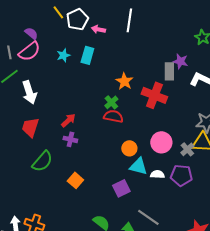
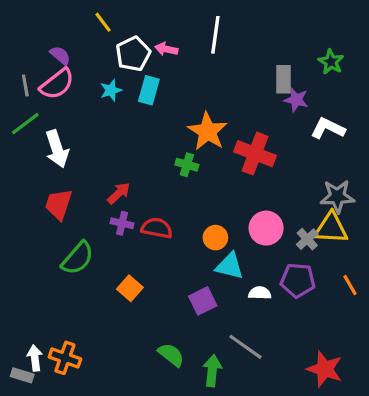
white pentagon: (77, 19) -> (133, 54), moved
gray rectangle: (169, 71) -> (284, 79), moved
orange star: (124, 81) -> (207, 131), size x1.4
green cross: (111, 102) -> (187, 165), turned -32
red semicircle: (113, 116) -> (157, 228), moved
white semicircle: (157, 174) -> (260, 293), moved

